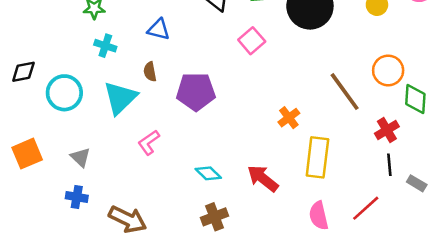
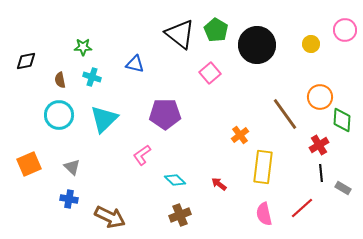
black diamond: (23, 72) -> (26, 61), moved
brown semicircle: (150, 72) -> (60, 80), moved
pink L-shape: (149, 142) -> (142, 155), moved
red arrow: (263, 178) -> (219, 184), size x0.6

